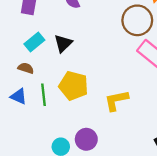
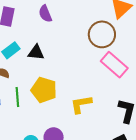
black triangle: (63, 43) -> (36, 52), turned 48

